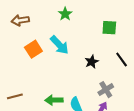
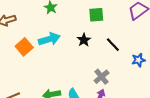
cyan arrow: (59, 45) -> (49, 39), turned -55
black star: (92, 62) -> (84, 40), moved

